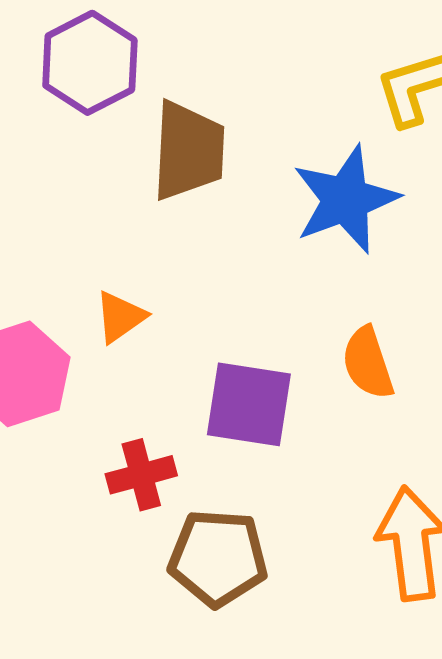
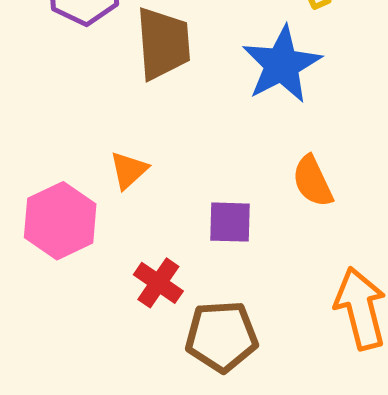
purple square: (249, 404) -> (230, 222), size x0.7
red cross: (141, 475) -> (158, 283), turned -33

